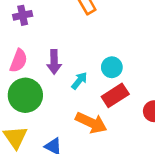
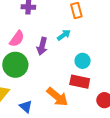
cyan arrow: (79, 81) -> (64, 35), moved
red rectangle: (115, 95) -> (80, 82), turned 30

